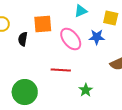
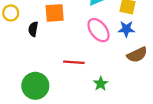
blue star: (97, 37) -> (126, 29), moved
pink ellipse: (71, 39) -> (99, 30), moved

